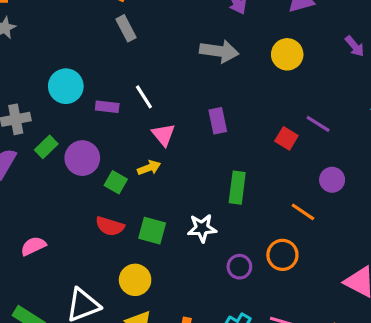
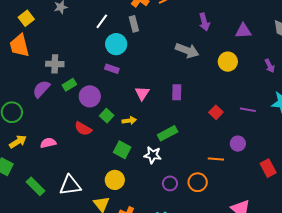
cyan circle: (66, 86) -> (116, 44), moved
white line: (144, 97) -> (102, 21), moved, turned 56
purple line: (318, 124) -> (248, 110), moved, turned -35
yellow arrow: (149, 168) -> (129, 121), moved
green rectangle: (237, 188) -> (168, 133), moved, turned 42
orange line: (303, 212) -> (216, 159), turned -42
red semicircle: (110, 226) -> (83, 129), moved
yellow circle: (135, 280) -> (115, 180), moved

